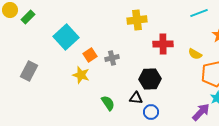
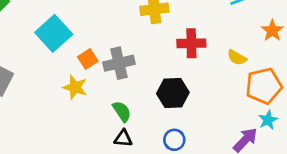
gray cross: (112, 58) -> (119, 63), size x1.5
black triangle: (136, 98) -> (123, 138), moved
green semicircle: (108, 103) -> (122, 111), moved

